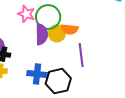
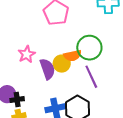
pink star: (26, 14) -> (27, 54), turned -30
green circle: (48, 17) -> (89, 48), moved

